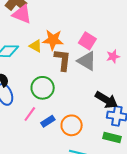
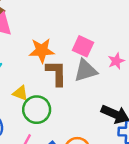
yellow triangle: (36, 46) -> (20, 93), moved
gray triangle: (87, 61) -> (86, 71), turned -40

